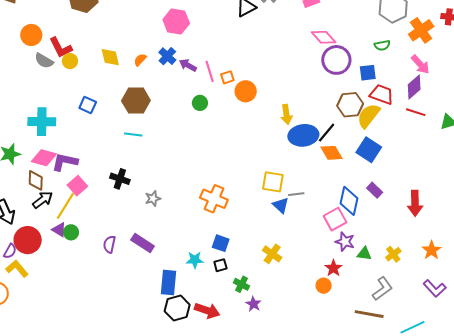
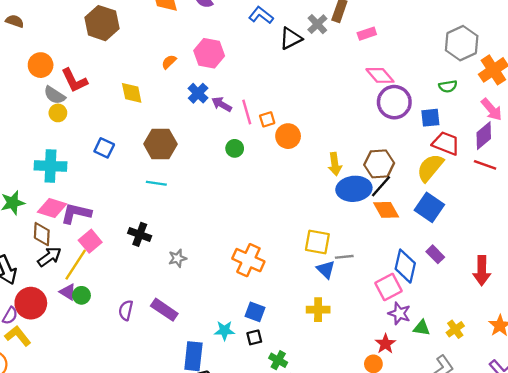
orange semicircle: (140, 60) -> (169, 62), moved
yellow circle: (70, 61) -> (58, 113), moved
brown hexagon: (350, 105) -> (379, 164), moved
yellow cross: (272, 254) -> (318, 310), moved, turned -36

